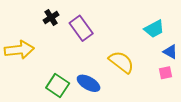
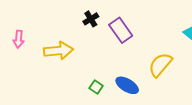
yellow semicircle: (121, 62) -> (160, 65), turned -88
green square: (58, 85) -> (96, 87), size x0.6

